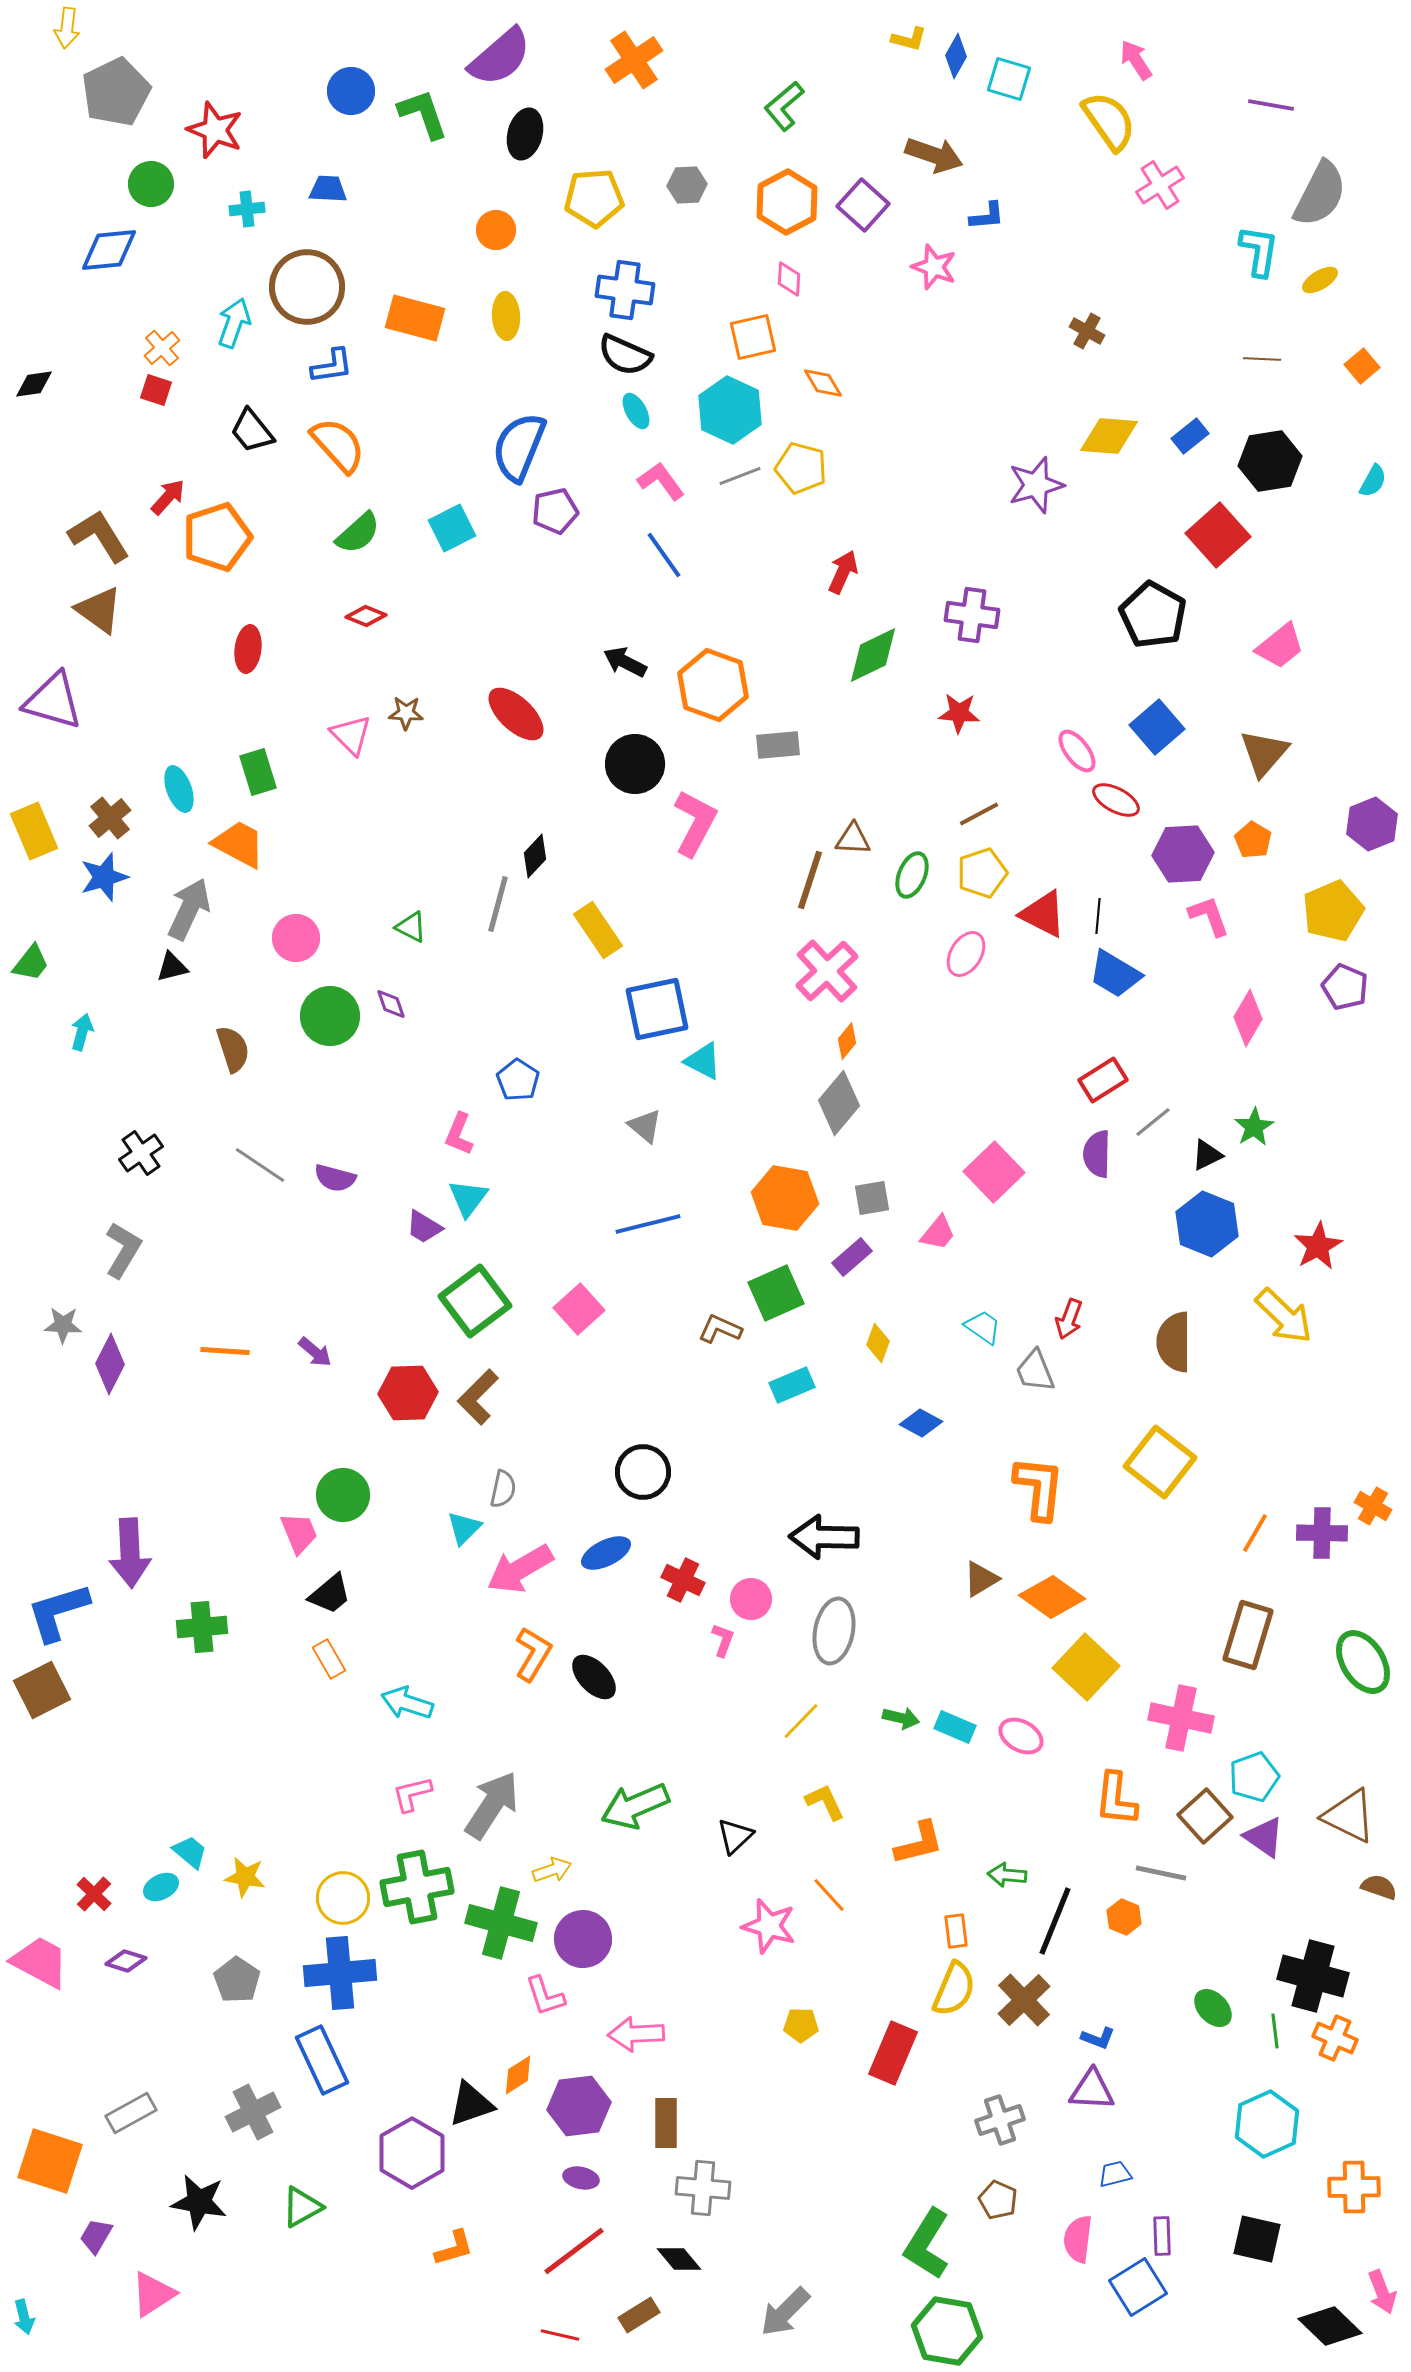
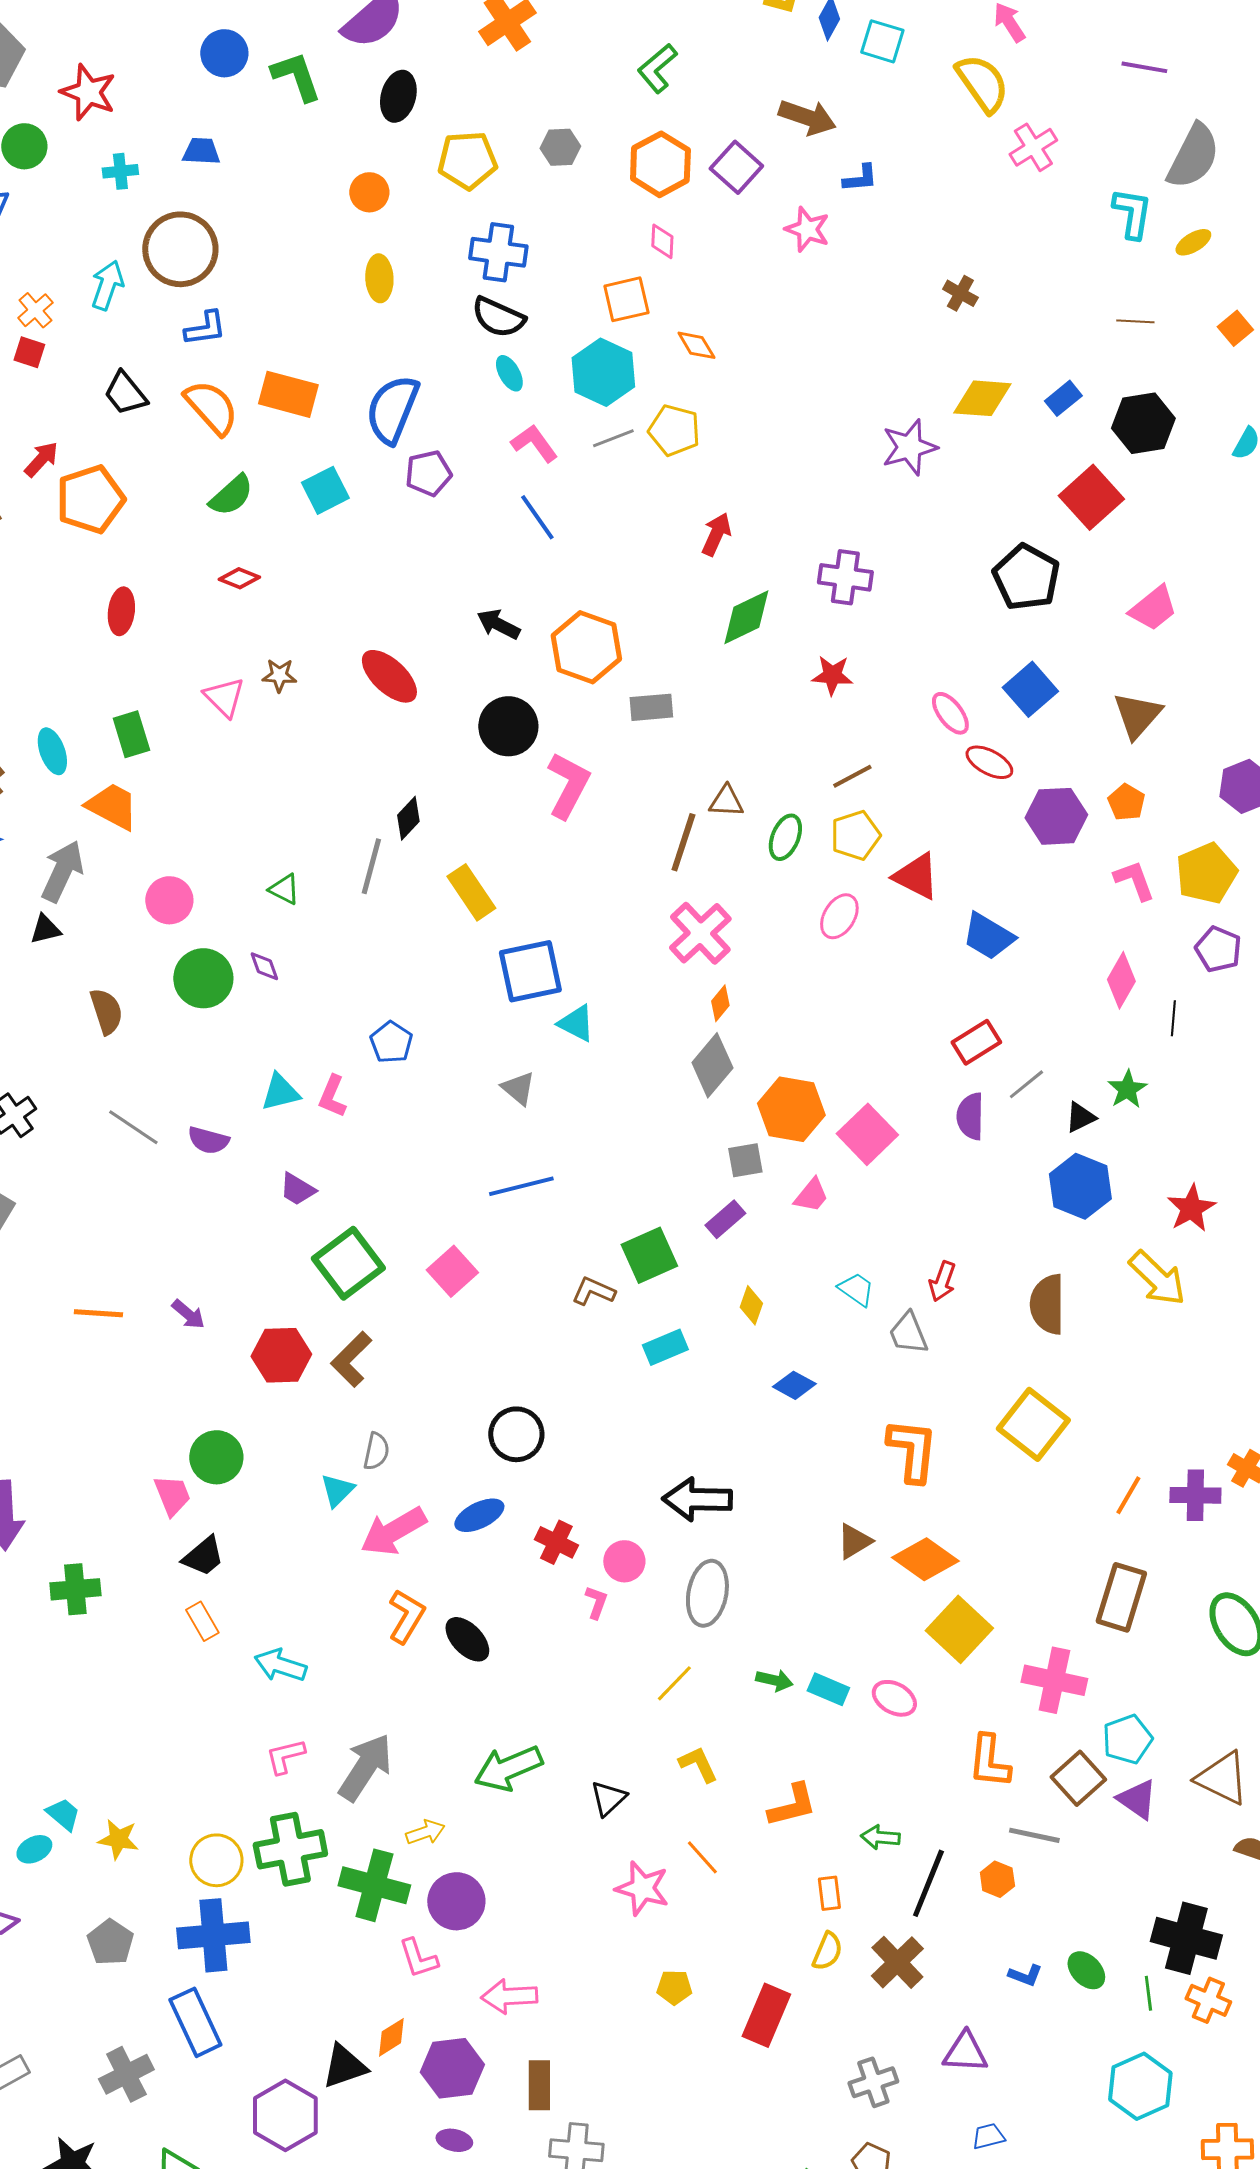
orange rectangle: (415, 318) -> (288, 394), moved
black line: (1098, 916) -> (1173, 1018), moved
pink L-shape: (1209, 916) -> (1134, 880), moved
cyan triangle: (468, 1198) -> (280, 1092), moved, turned 39
orange hexagon: (785, 1198) -> (791, 1109), moved
yellow semicircle: (954, 1989) -> (827, 1951), size x0.7
blue L-shape: (1098, 2038) -> (1025, 1975), moved

